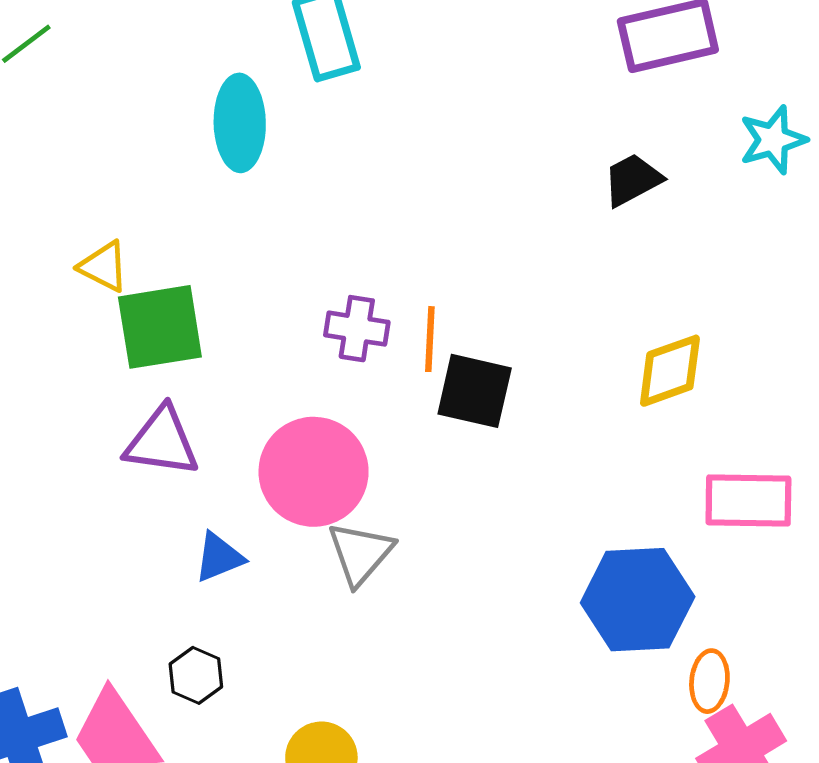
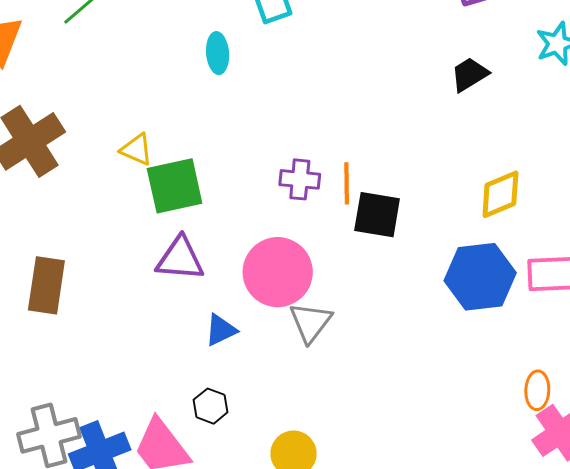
cyan ellipse: (240, 123) -> (218, 53), size x0.7
blue hexagon: (638, 600) -> (480, 277), moved

